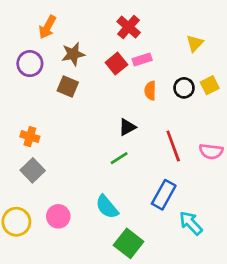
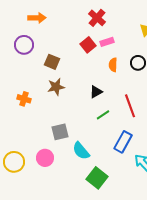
orange arrow: (47, 27) -> (37, 18), turned -120
brown star: (73, 54) -> (56, 87), moved
green line: (119, 158) -> (103, 115), moved
gray square: (33, 170) -> (60, 132), moved, turned 30

